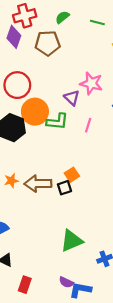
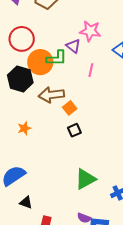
green L-shape: (57, 122) -> (57, 58), moved
orange square: (72, 175) -> (70, 108), moved
brown arrow: (38, 184) -> (51, 95), moved

